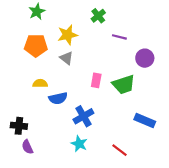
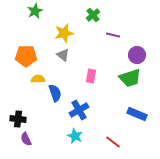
orange pentagon: (36, 45) -> (26, 56), moved
green trapezoid: (124, 85) -> (130, 78), moved
blue semicircle: (58, 98) -> (55, 93), turned -96

